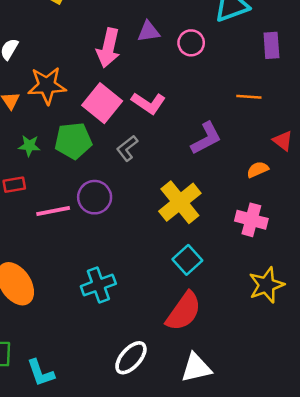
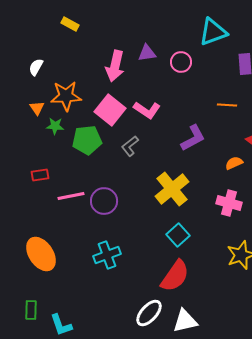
green star: (29, 146) -> (55, 126), moved
purple circle: (95, 197) -> (104, 201), moved
white ellipse: (131, 358) -> (149, 313), moved

